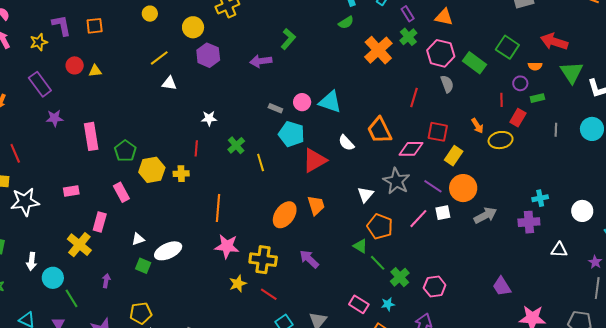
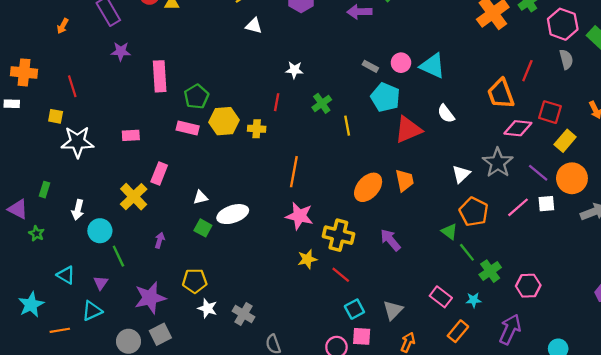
orange trapezoid: (379, 130) -> (501, 94), moved
pink rectangle: (121, 192) -> (188, 128), moved, turned -54

